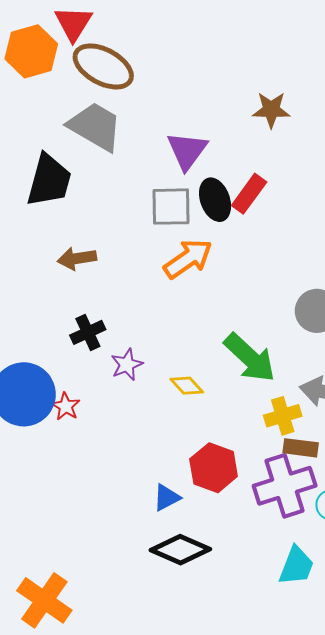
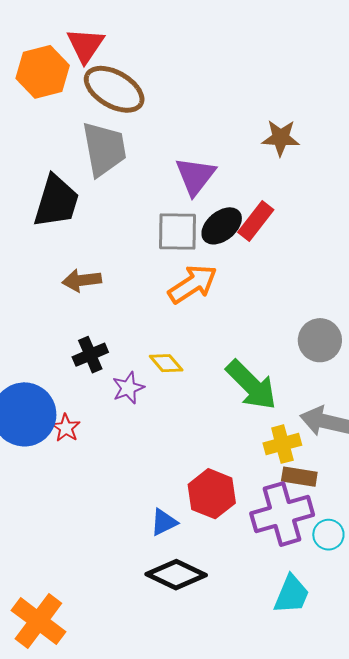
gray trapezoid: (95, 126) -> (104, 149), turned 48
black ellipse: (215, 200) -> (222, 226), turned 69
yellow diamond: (187, 386) -> (166, 363), moved

